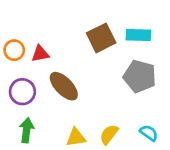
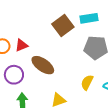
yellow semicircle: (109, 134) -> (87, 82), moved

